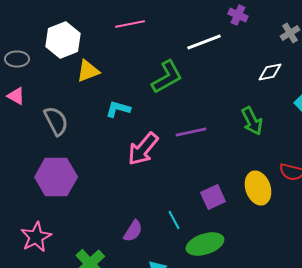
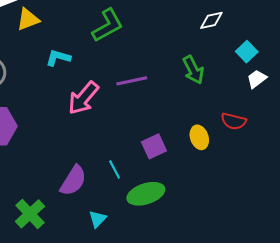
yellow ellipse: (258, 188) -> (199, 137), size x0.7
purple semicircle: (133, 231) -> (73, 181), size x1.4

